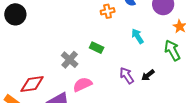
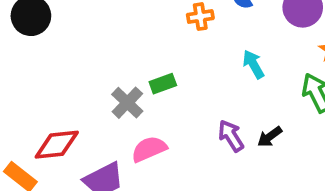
green rectangle: (97, 48) -> (163, 84), moved, turned -48

